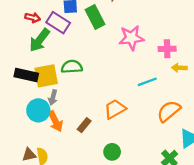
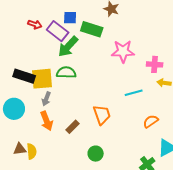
green rectangle: (95, 17) -> (92, 29), turned -50
green arrow: (39, 40) -> (68, 47), moved
orange trapezoid: (115, 109) -> (102, 115), turned 95
cyan circle: (38, 110) -> (14, 109), moved
orange semicircle: (169, 111) -> (151, 121), size x0.7

